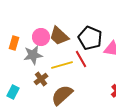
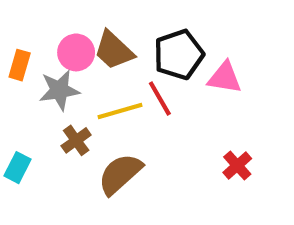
black pentagon: (90, 38) -> (179, 55), turned 30

